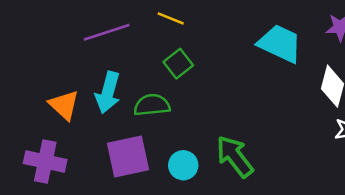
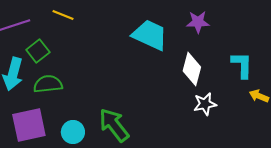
green square: (178, 64) -> (38, 51), moved

